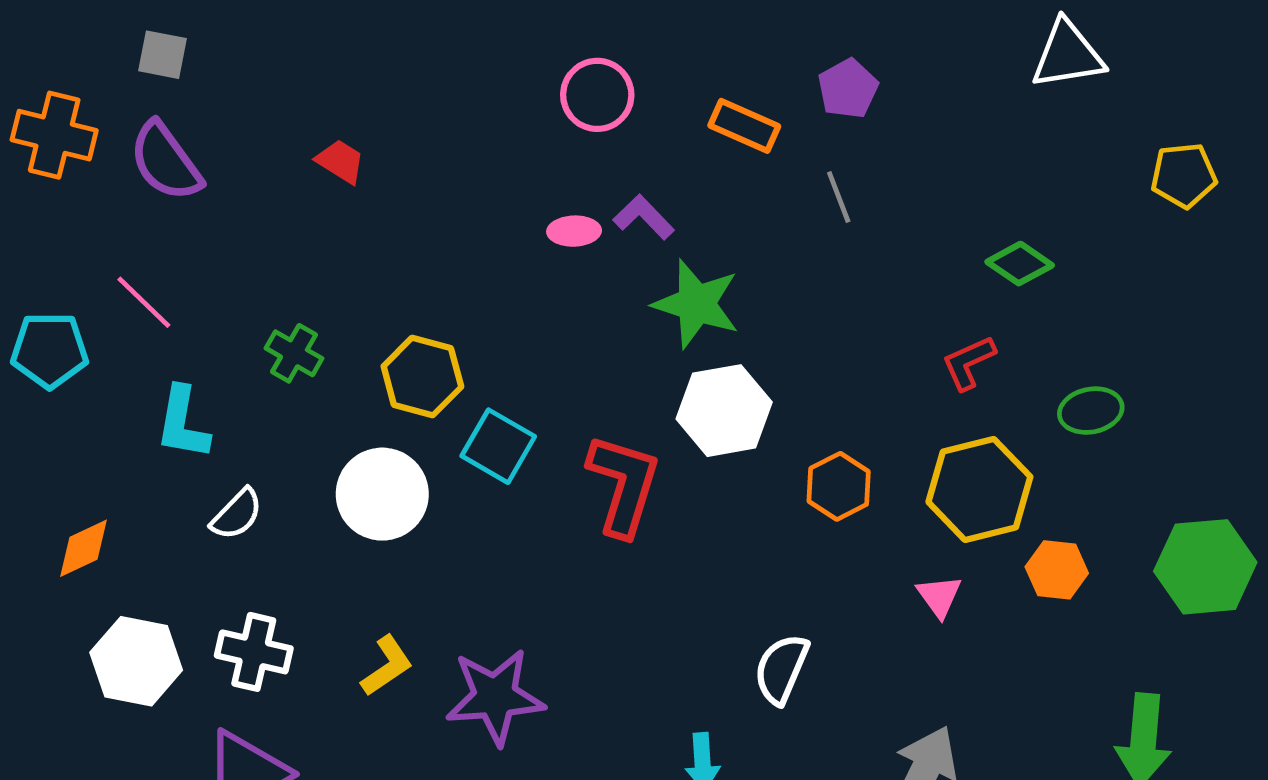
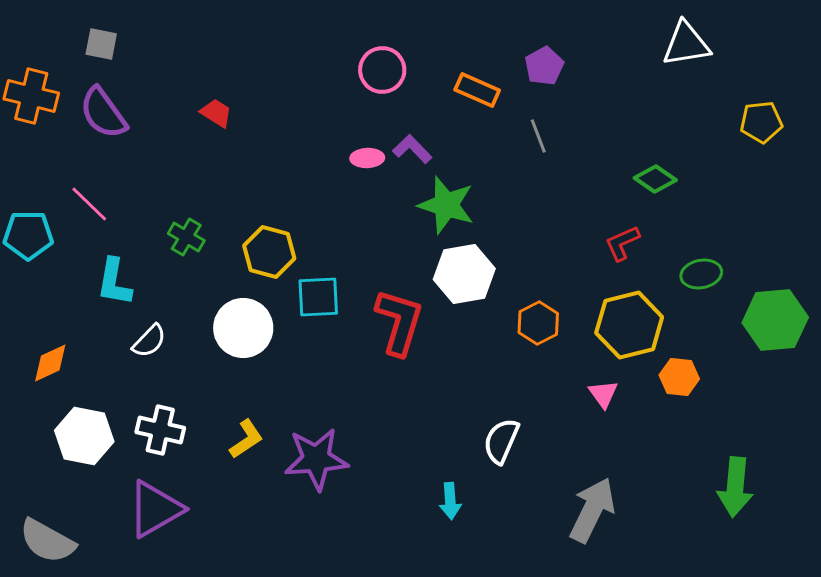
cyan square: (498, 446) -> (318, 297), turned -33
green hexagon: (1205, 567) -> (775, 320), moved

